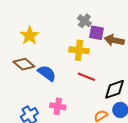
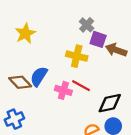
brown diamond: (24, 64) -> (20, 82), moved
blue semicircle: (47, 73) -> (39, 76), turned -102
pink cross: (58, 106) -> (63, 90), moved

